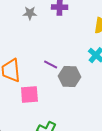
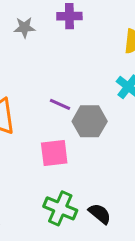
pink square: (29, 94) -> (54, 153), moved

